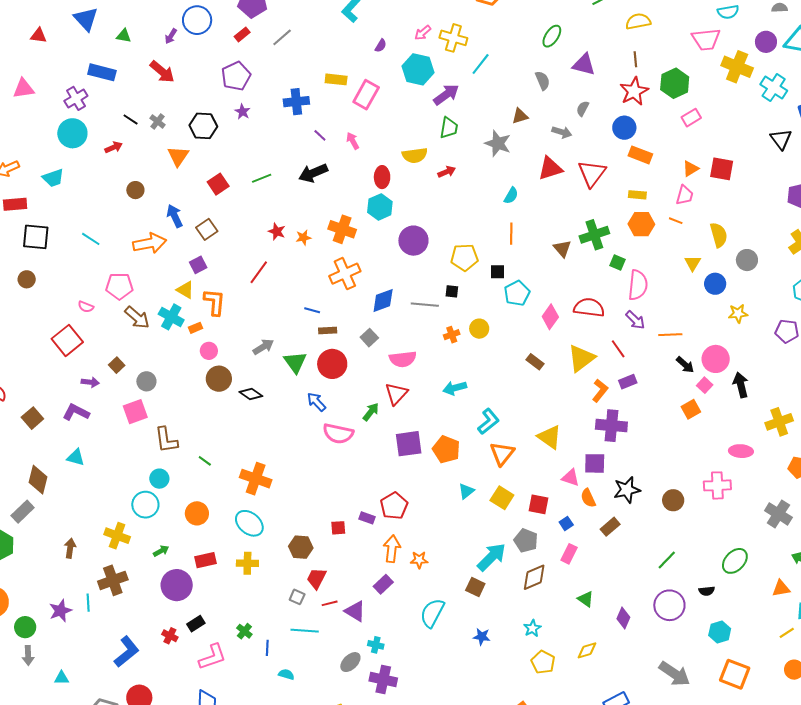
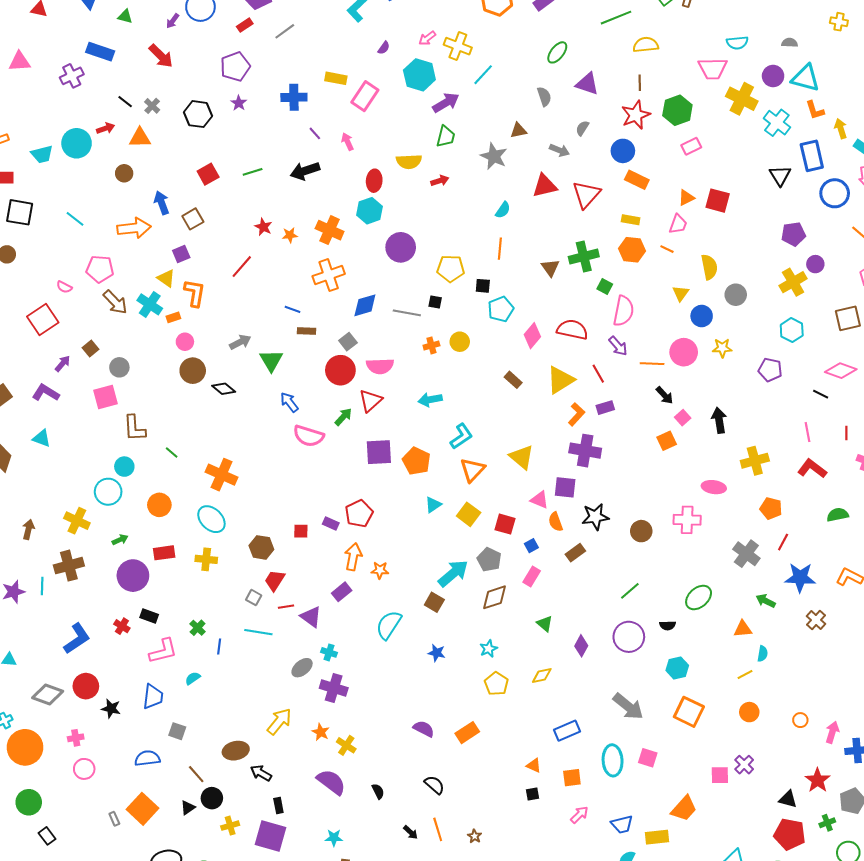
cyan circle: (72, 133) -> (77, 143), moved
orange triangle: (178, 156) -> (140, 138), moved, turned 50
pink circle: (716, 359) -> (684, 352), moved
red circle: (332, 364) -> (340, 370), moved
purple arrow: (90, 382) -> (63, 364), turned -60
black rectangle: (196, 624) -> (149, 616), turned 48
cyan semicircle: (286, 674) -> (193, 678), moved, turned -56

